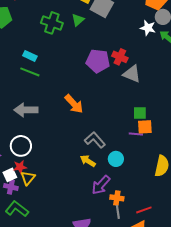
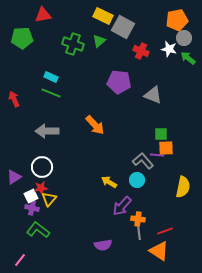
red cross: (120, 57) -> (141, 51), moved
gray L-shape: (95, 140) -> (143, 161), moved

